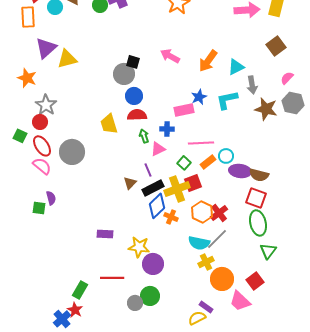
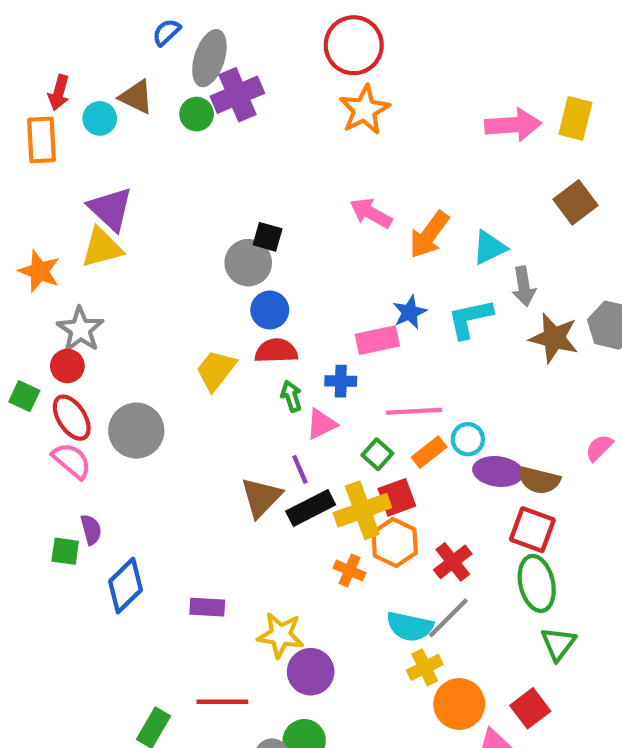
purple triangle: (46, 48) -> (110, 209), moved, turned -35
pink arrow: (170, 56) -> (371, 213), moved
yellow triangle: (67, 59) -> (102, 248), moved
pink semicircle: (287, 78) -> (599, 448), moved
yellow trapezoid: (109, 124) -> (216, 370), turned 55
brown triangle: (130, 183) -> (261, 497), size x1.5
blue diamond: (157, 206) -> (126, 586), moved
orange hexagon: (202, 212) -> (395, 543), moved

